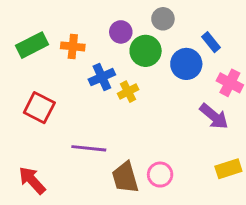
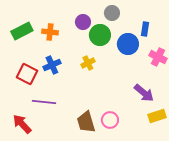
blue rectangle: (211, 42) -> (145, 29), turned 48
blue cross: (102, 77) -> (52, 65), moved
purple arrow: (214, 116) -> (144, 93), moved
purple line: (89, 148) -> (44, 102), moved

